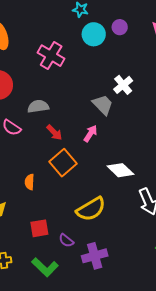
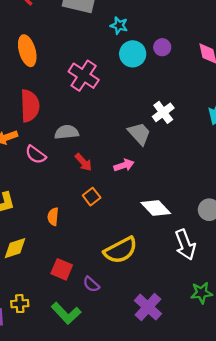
pink arrow: (90, 134) -> (124, 165), turned 36
orange square: (63, 163) -> (92, 197), size x0.6
red square: (39, 228) -> (62, 269), turned 30
purple cross: (95, 256) -> (148, 307), moved, turned -35

